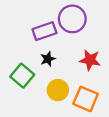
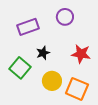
purple circle: (72, 19) -> (65, 17), size x0.7
purple rectangle: (44, 31) -> (28, 27), moved

